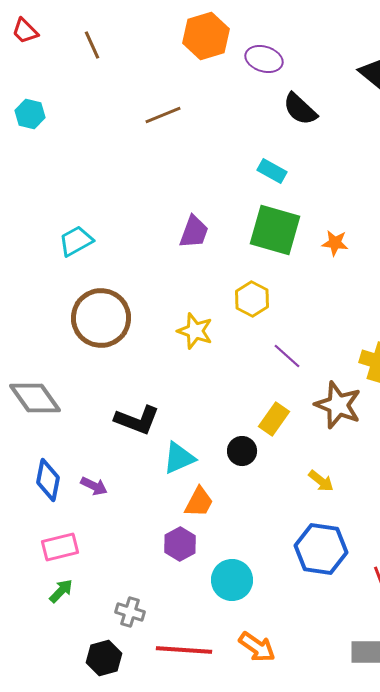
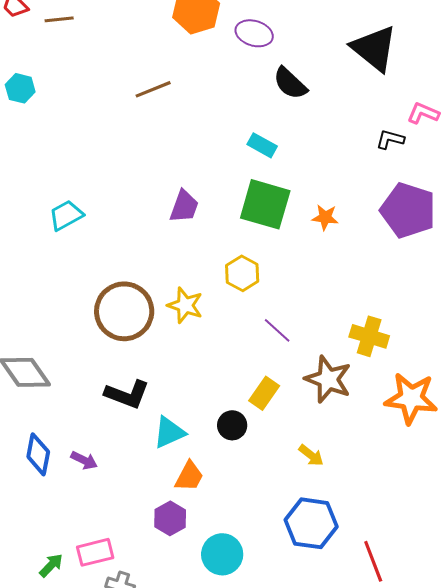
brown line: (92, 45) -> (59, 19), moved, turned -72
brown circle: (101, 318) -> (124, 311), moved
pink rectangle: (60, 547) -> (95, 552), moved

